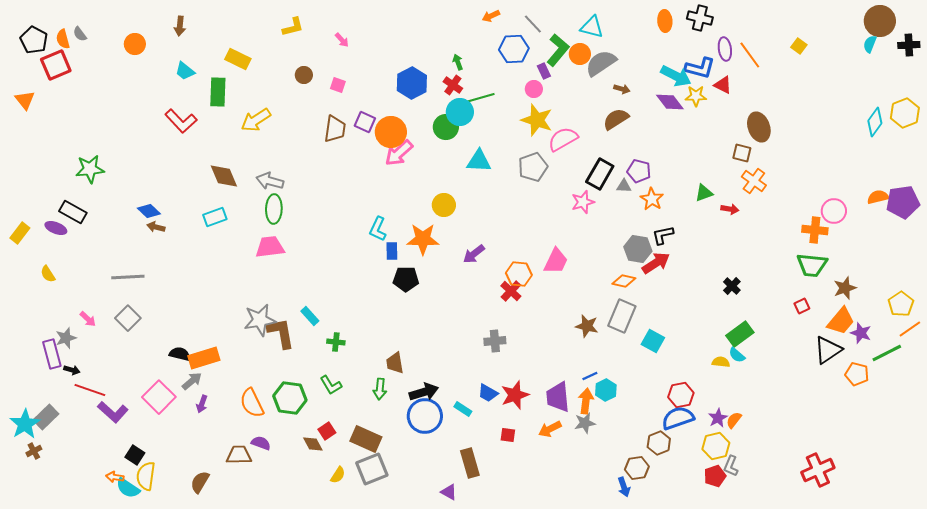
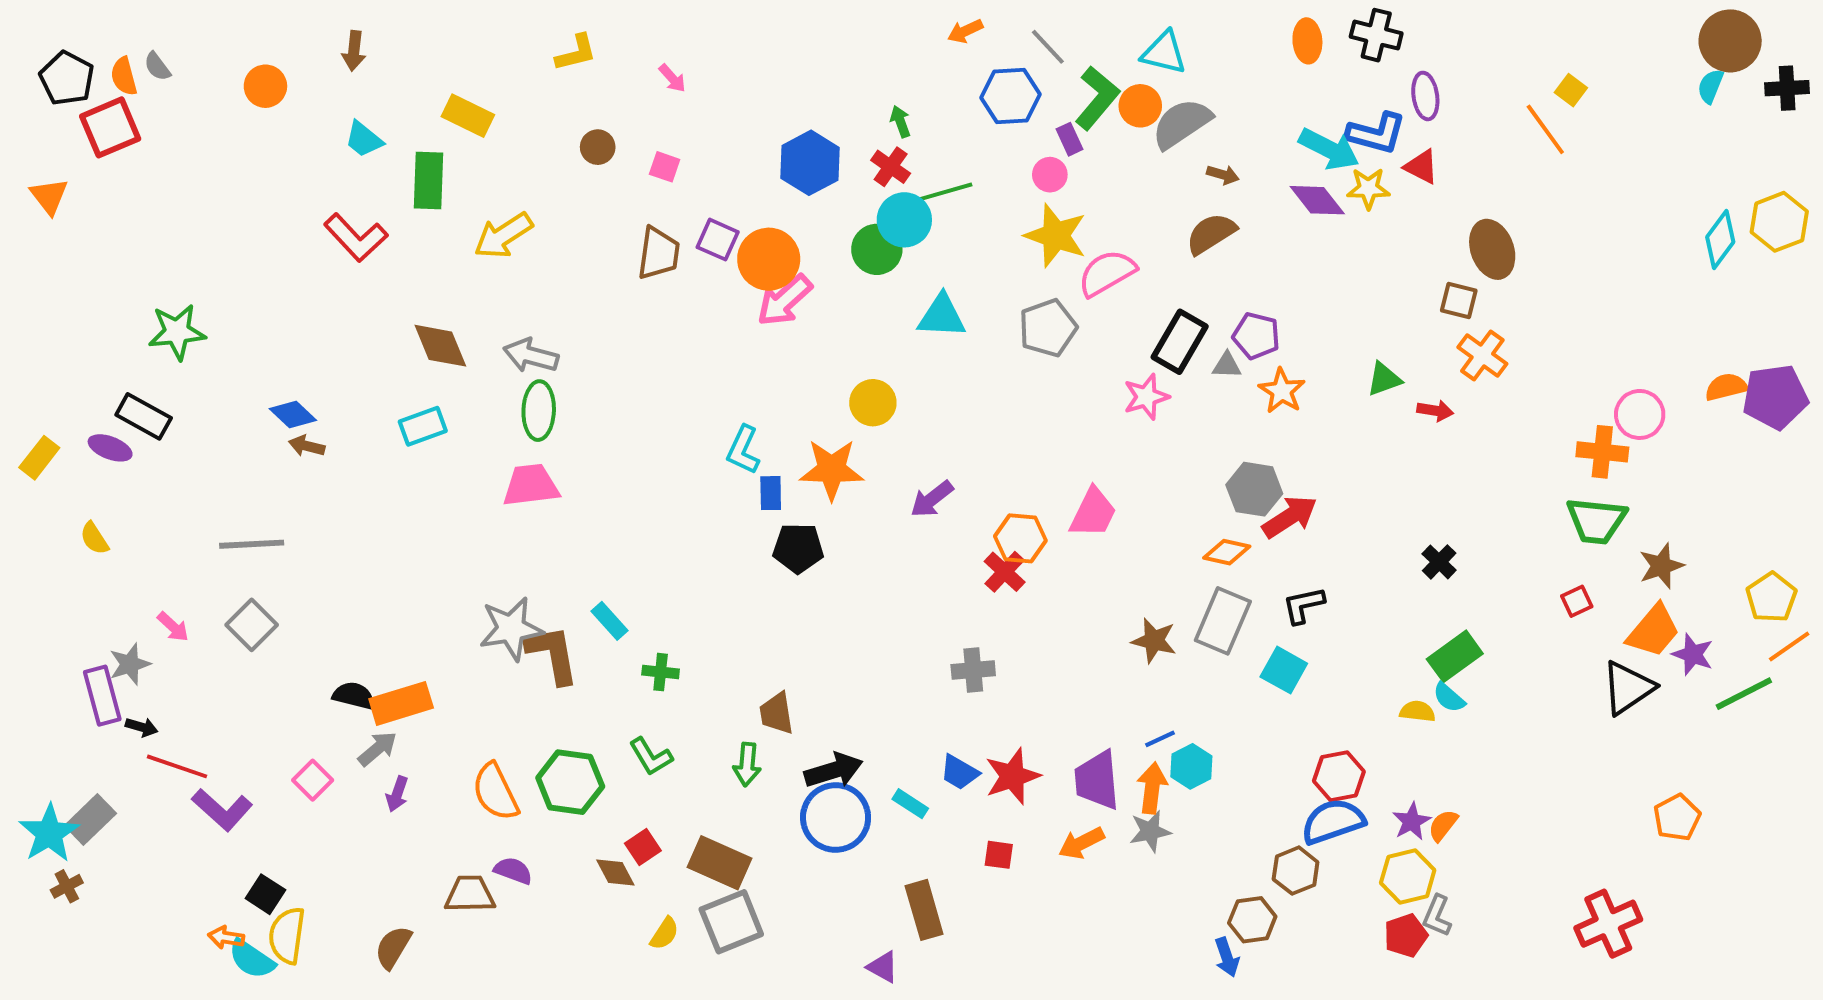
orange line: (750, 55) -> (1545, 129), moved
black L-shape: (663, 235) -> (1303, 605), moved
orange pentagon: (857, 374) -> (1677, 818), moved, turned 30
pink square: (159, 397) -> (313, 780), size x0.6

